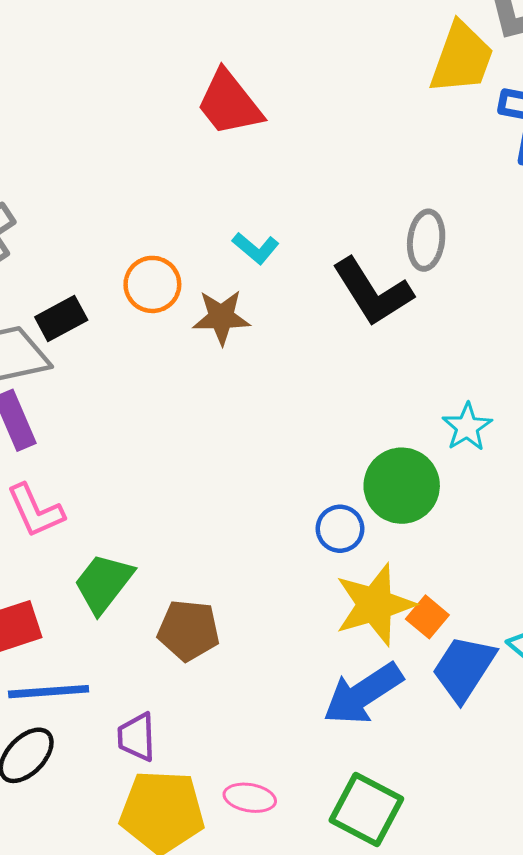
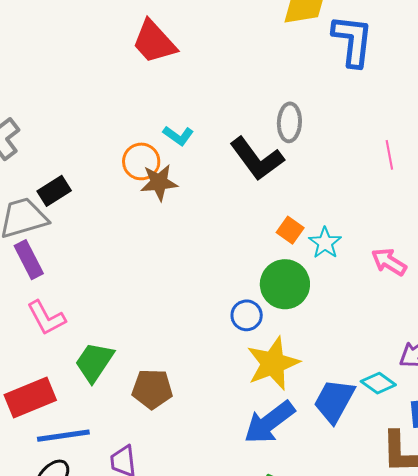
orange circle: (152, 284) -> (141, 161), moved
orange square: (427, 617) -> (290, 230), moved

